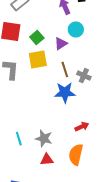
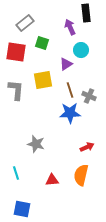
green square: (37, 37) -> (42, 43), moved, turned -32
cyan line: (19, 139) -> (16, 173), moved
gray star: (44, 139) -> (36, 144), moved

